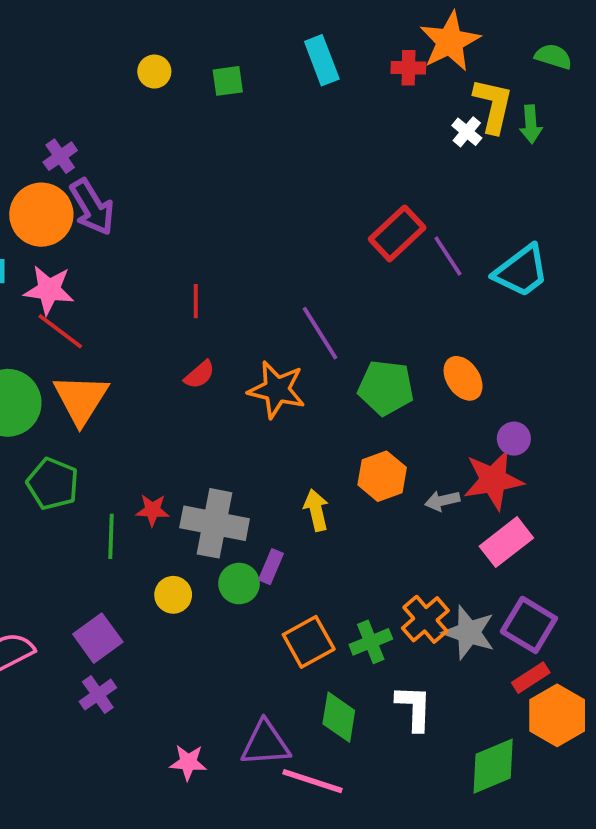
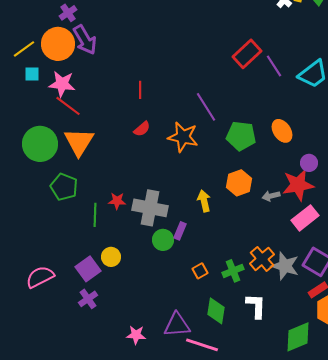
yellow circle: (173, 595) -> (111, 257), moved
orange square: (309, 642) -> (200, 271), size x0.6

